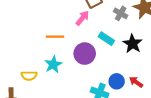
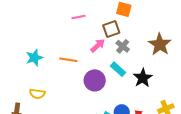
gray cross: (121, 13) -> (123, 46), moved
cyan star: (53, 64) -> (34, 58), moved

